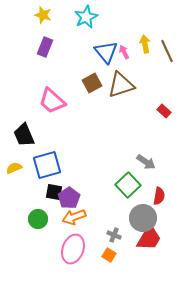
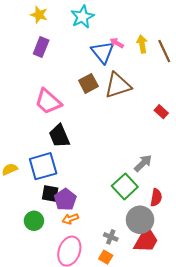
pink arrow: (124, 52) -> (117, 43), moved, turned -32
black trapezoid: (24, 135) -> (59, 136), moved
gray arrow: (146, 162) -> (143, 163), turned -78
orange arrow: (74, 217) -> (70, 219), size x0.7

